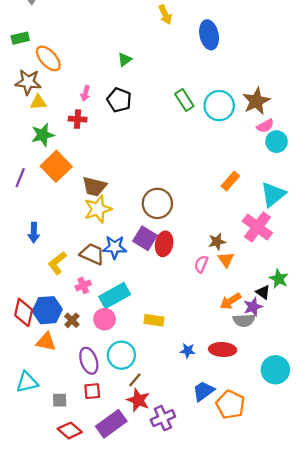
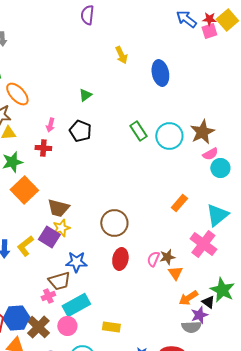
yellow star: (98, 209) -> (61, 228), size x0.7
purple square: (145, 238) -> (49, 237), moved
brown trapezoid: (92, 254) -> (59, 281), moved, turned 140
yellow L-shape: (57, 263) -> (25, 246), moved
pink semicircle: (201, 264) -> (153, 259), moved
green star: (279, 279) -> (222, 290), size x1.4
orange arrow: (230, 301) -> (188, 298), moved
brown cross: (72, 320) -> (38, 327), size x1.6

